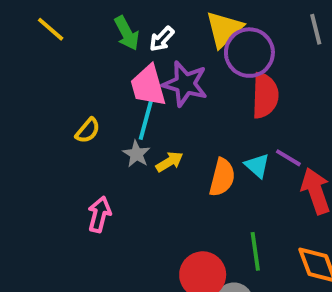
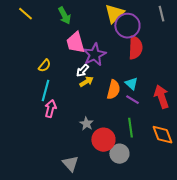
white arrow: (162, 39) -> (82, 71), moved
purple star: (185, 84) -> (94, 55), moved, turned 30
cyan line: (146, 119) -> (45, 91), moved
gray star: (136, 154) -> (86, 124), moved
purple line: (288, 158) -> (132, 100), moved

